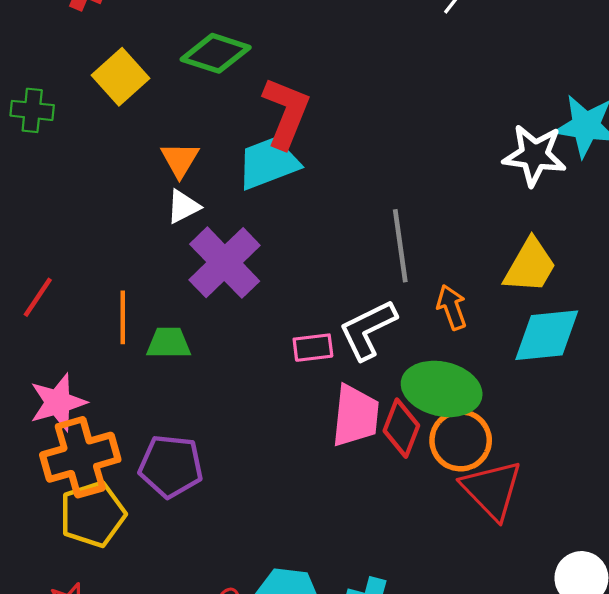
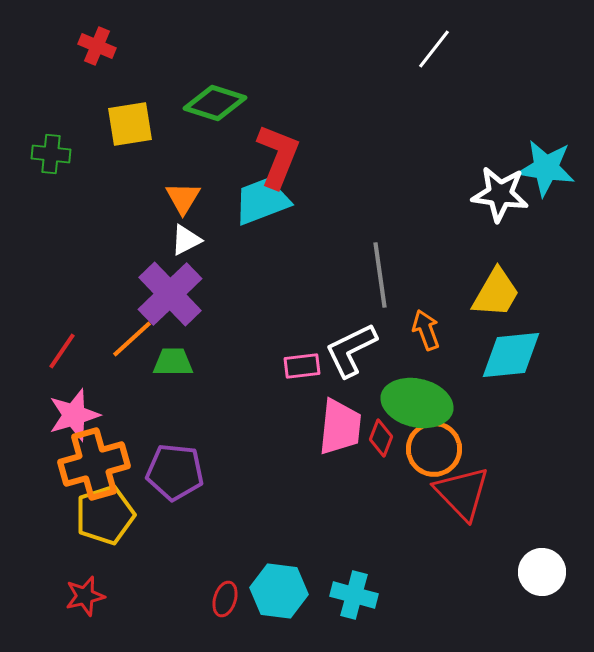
yellow square: (121, 77) -> (130, 124), turned 33
purple cross: (225, 263) -> (170, 294), moved
red line: (38, 297) -> (62, 351), moved
orange line: (123, 317) -> (132, 339), turned 48
red diamond: (401, 428) -> (381, 438), size x0.7

